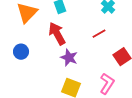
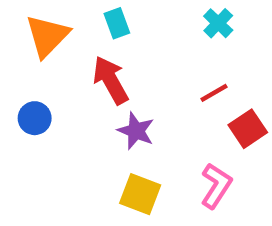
red line: (99, 34) -> (214, 93), moved

